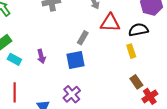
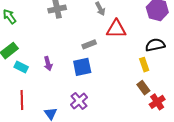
black semicircle: (138, 30) -> (155, 45), moved
gray rectangle: (83, 38) -> (89, 44), turned 40
yellow rectangle: (131, 51) -> (144, 65), moved

